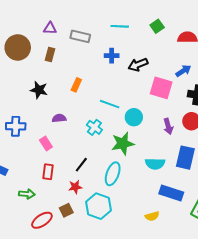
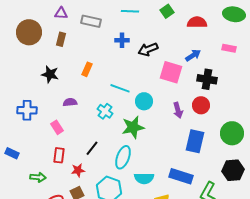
cyan semicircle: (155, 164) -> (144, 178), moved
red star: (75, 187) -> (78, 170), moved

